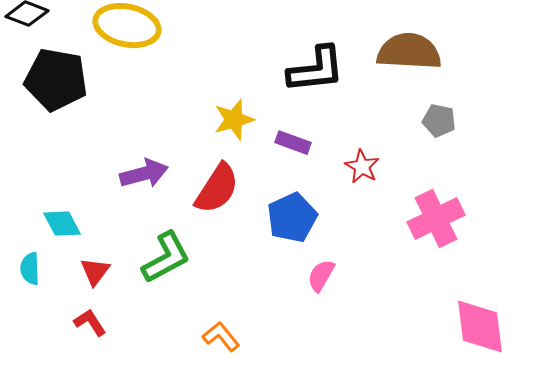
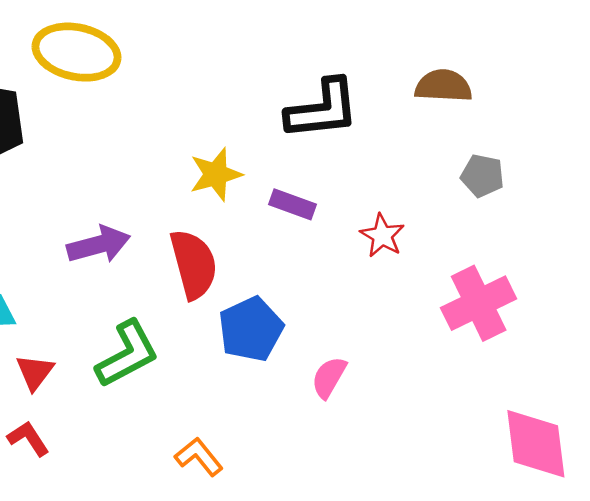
brown semicircle: (409, 52) -> (443, 86), size x0.7
red semicircle: (217, 189) -> (194, 264), turned -48
blue pentagon: (292, 218) -> (251, 329), moved

